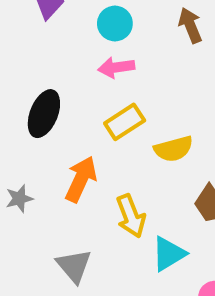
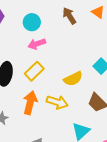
yellow rectangle: (125, 122) -> (34, 71), moved
yellow arrow: (131, 216) -> (57, 102), moved, turned -40

